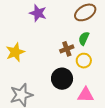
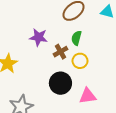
purple star: (38, 13) -> (39, 37), moved

